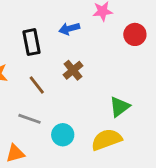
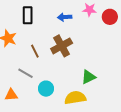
red circle: (135, 34) -> (110, 17), moved
black rectangle: (31, 42) -> (28, 15), moved
brown cross: (73, 70) -> (62, 46), size x1.5

